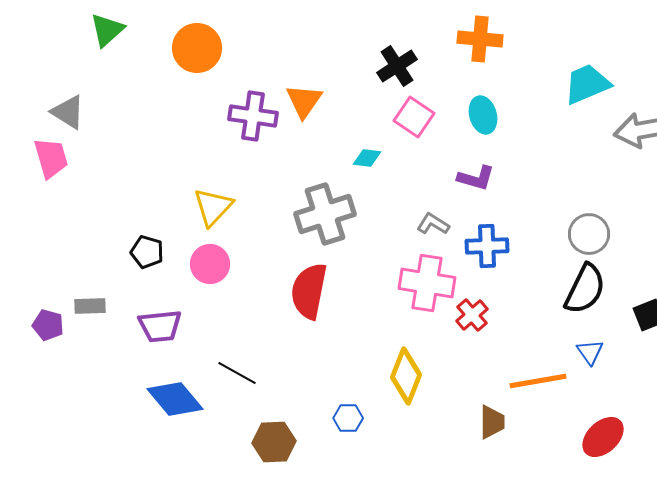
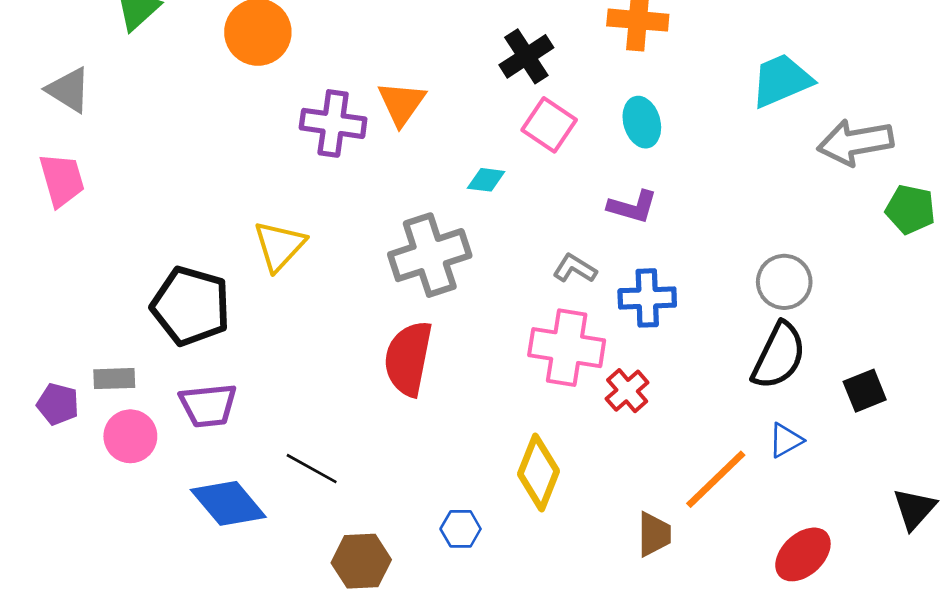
gray triangle: (68, 112) -> (69, 90), moved
black pentagon: (147, 252) -> (191, 306), size x1.8
pink circle: (210, 264) -> (130, 436), moved
blue triangle: (590, 352) -> (786, 440), turned 36
orange line: (538, 381) -> (716, 479), turned -34

